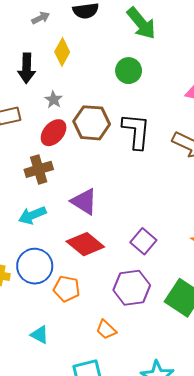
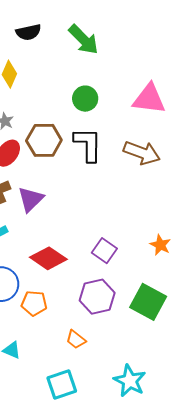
green circle: (129, 71) -> (85, 99), moved
purple triangle: (84, 202) -> (31, 199), moved, turned 48

